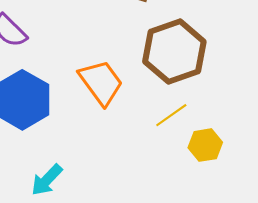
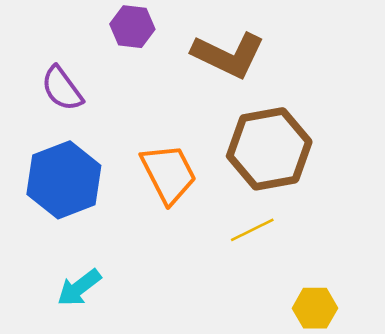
yellow hexagon: (205, 145) -> (315, 308), moved

